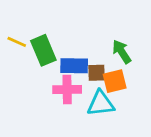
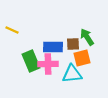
green rectangle: (43, 50) -> (31, 61), moved
brown square: (96, 73) -> (73, 44), moved

